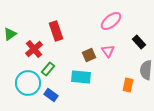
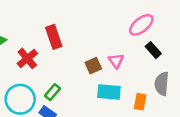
pink ellipse: (111, 21) -> (141, 25), moved
green rectangle: (48, 69) -> (53, 92), moved
cyan rectangle: (81, 77) -> (109, 92), moved

